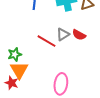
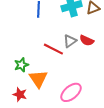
orange triangle: (19, 70) -> (38, 79), moved
pink ellipse: (61, 84) -> (71, 92), turned 45

